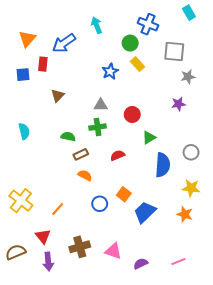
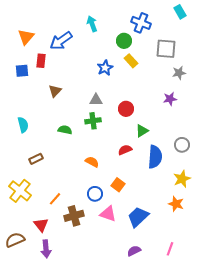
brown rectangle: (81, 154) -> (36, 159), moved
red semicircle: (118, 155) -> (125, 150), moved
orange semicircle: (85, 175) -> (92, 162), moved
yellow star: (191, 188) -> (182, 179), turned -30
blue trapezoid: (145, 212) -> (138, 217), moved
brown cross: (80, 247) -> (74, 216), moved
pink triangle: (113, 251) -> (108, 214), moved
pink line: (178, 262) -> (170, 249), turned -48

